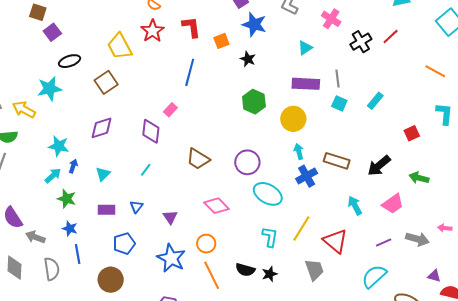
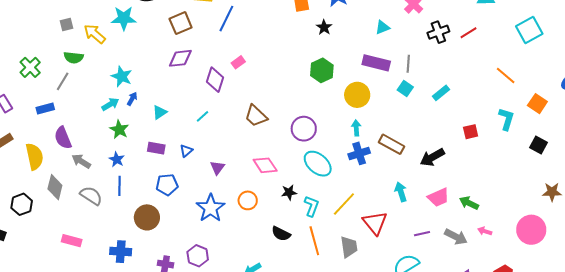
blue line: (190, 72) -> (226, 19), moved
purple diamond: (101, 128) -> (180, 58), moved
green arrow: (419, 178) -> (469, 203), moved
gray semicircle: (52, 269) -> (91, 196), turned -60
black star: (270, 274) -> (289, 192), moved
orange line: (212, 275) -> (314, 241), moved

